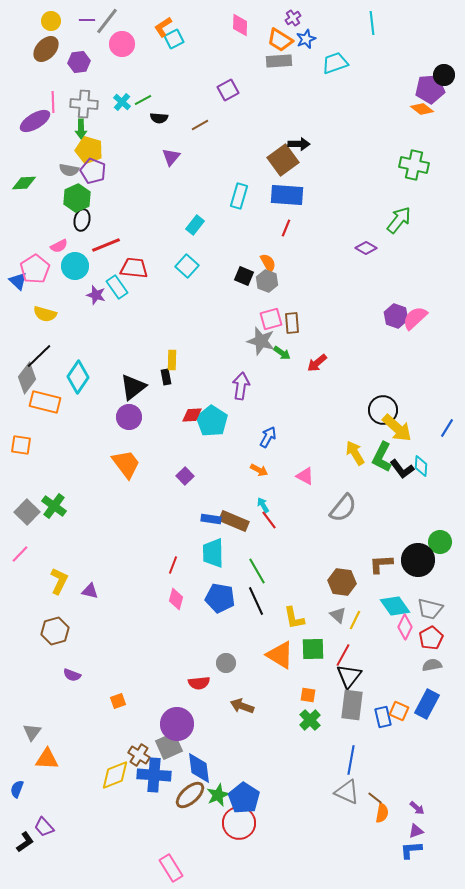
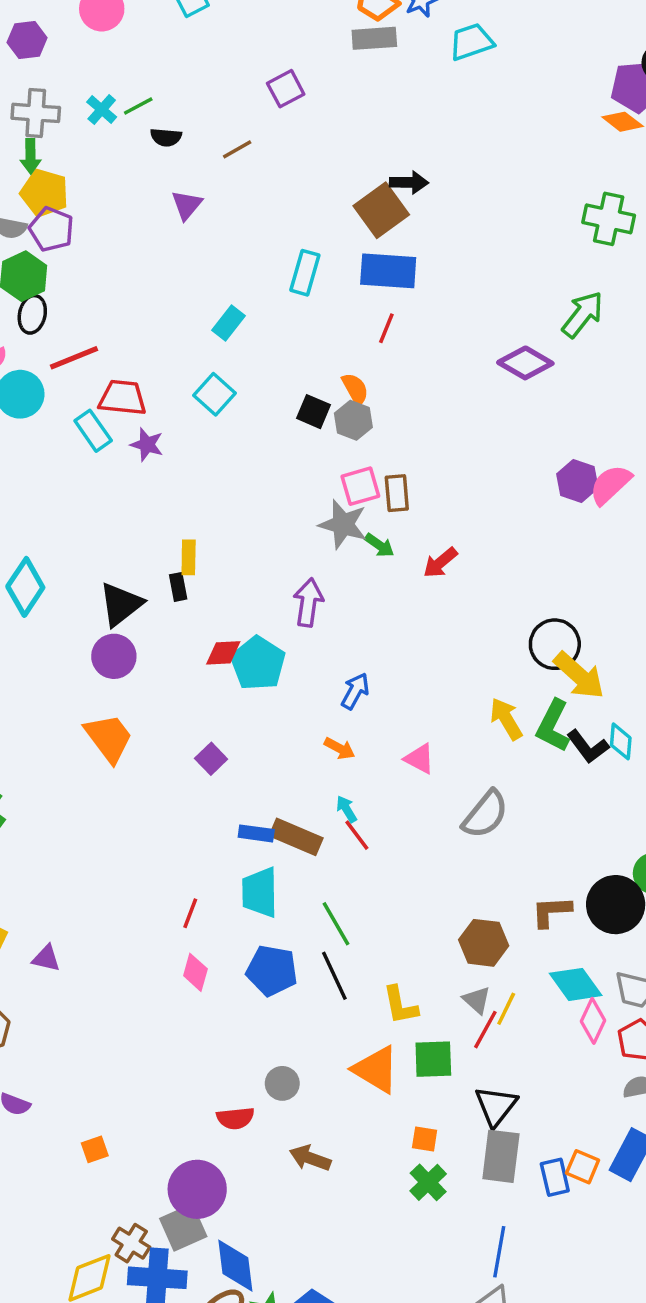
purple diamond: (366, 248) -> (525, 363), size x1.4
purple star: (96, 295) -> (147, 445), moved
red line: (343, 655) -> (485, 1030), moved

